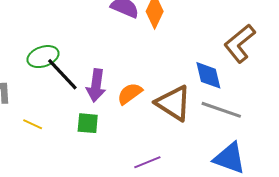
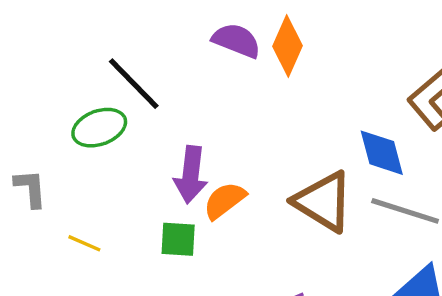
black line: (62, 74) -> (134, 84), moved
orange semicircle: (130, 94) -> (225, 201), moved

